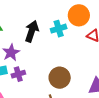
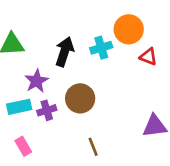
brown circle: (60, 78) -> (80, 98), moved

